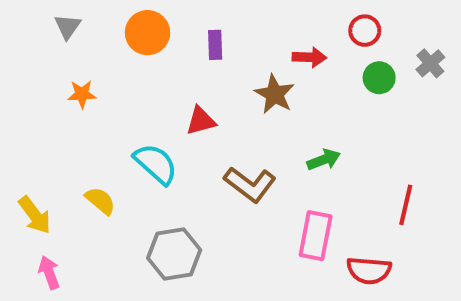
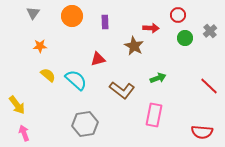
yellow semicircle: (100, 201) -> (48, 75), moved
red line: (406, 205) -> (209, 86), moved, turned -60
red semicircle: (369, 270) -> (202, 132), moved

